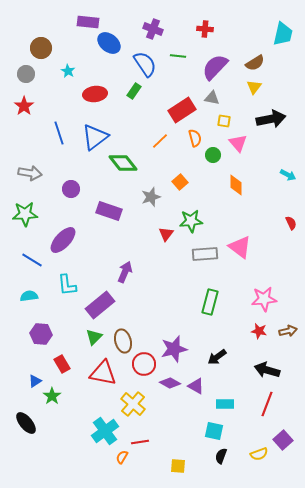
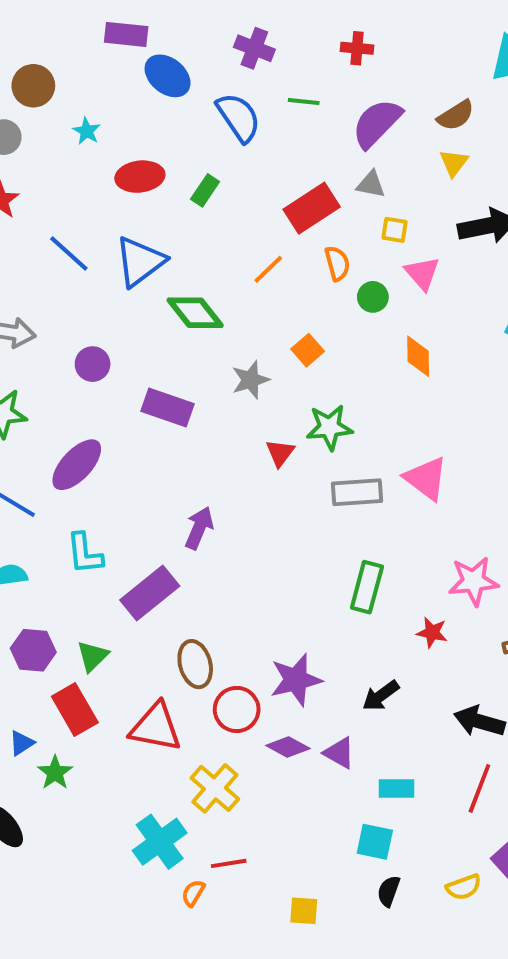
green rectangle: (134, 91) -> (205, 190), moved
blue line: (59, 133) -> (69, 254), turned -30
red star: (259, 331) -> (432, 632), moved
green triangle: (94, 337) -> (93, 656), moved
red rectangle: (62, 364) -> (75, 709), size x1.4

